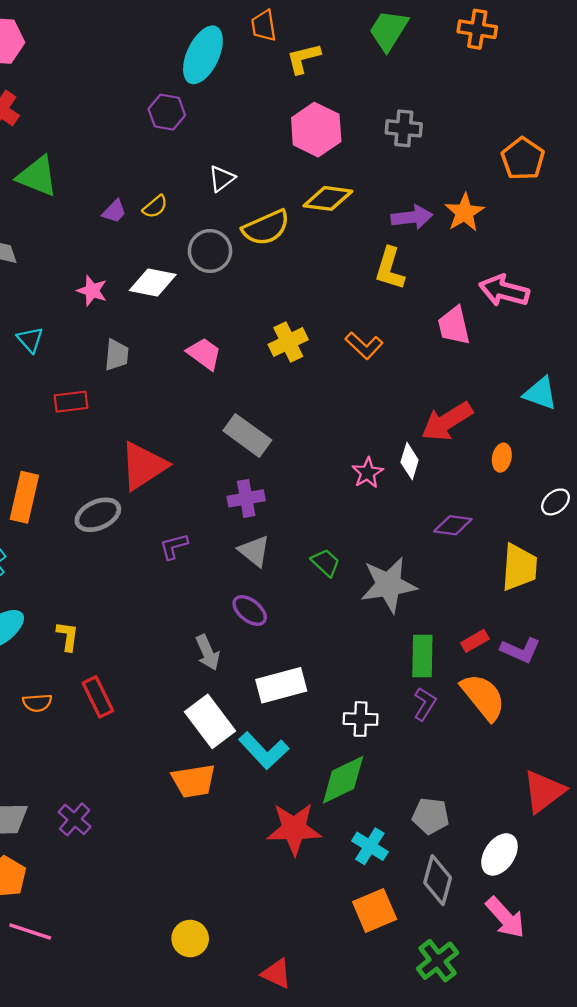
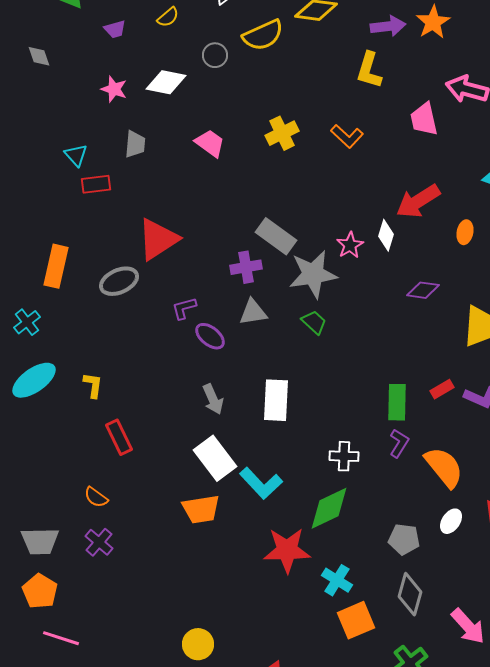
purple trapezoid: (114, 211) -> (115, 29), moved, turned 30
gray circle: (210, 251) -> (215, 55), size x0.7
cyan triangle: (30, 340) -> (76, 155), moved
gray rectangle: (247, 435) -> (276, 236), moved
gray triangle: (254, 551) -> (253, 312), turned -48
gray star: (389, 585) -> (313, 274), moved
purple ellipse: (250, 610) -> (210, 336), moved
white rectangle: (281, 685) -> (276, 400), moved, turned -72
orange semicircle: (483, 697) -> (444, 467), moved
orange semicircle: (37, 703) -> (96, 497), moved, turned 40
cyan cross: (370, 846) -> (337, 580), moved
white ellipse: (499, 854) -> (451, 521), moved, size x0.7

